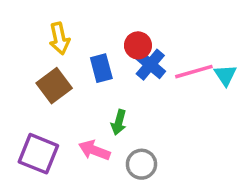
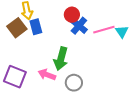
blue rectangle: (101, 68) -> (36, 27), moved
brown square: (54, 86) -> (17, 28), moved
green arrow: (119, 122) -> (61, 59), size x1.6

